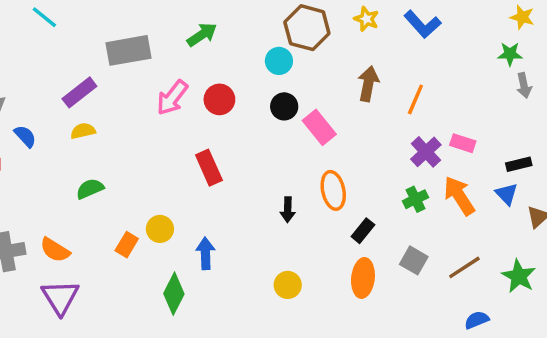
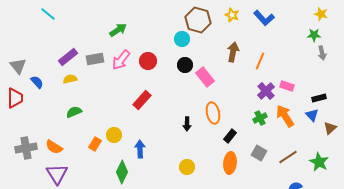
green arrow: (202, 35) -> (118, 30), moved
gray rectangle: (128, 50) -> (95, 59), moved, size x0.7
red rectangle: (209, 168) -> (142, 100), turned 66

